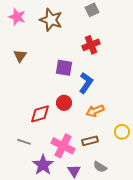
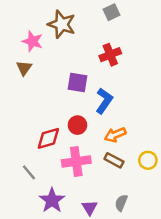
pink star: (17, 17) -> (33, 41), moved
brown rectangle: (90, 141) -> (114, 160), moved, turned 42
gray line: (24, 142) -> (29, 172), turned 32
pink cross: (63, 146) -> (76, 161), moved, turned -35
gray semicircle: (100, 167) -> (121, 203), turned 80

